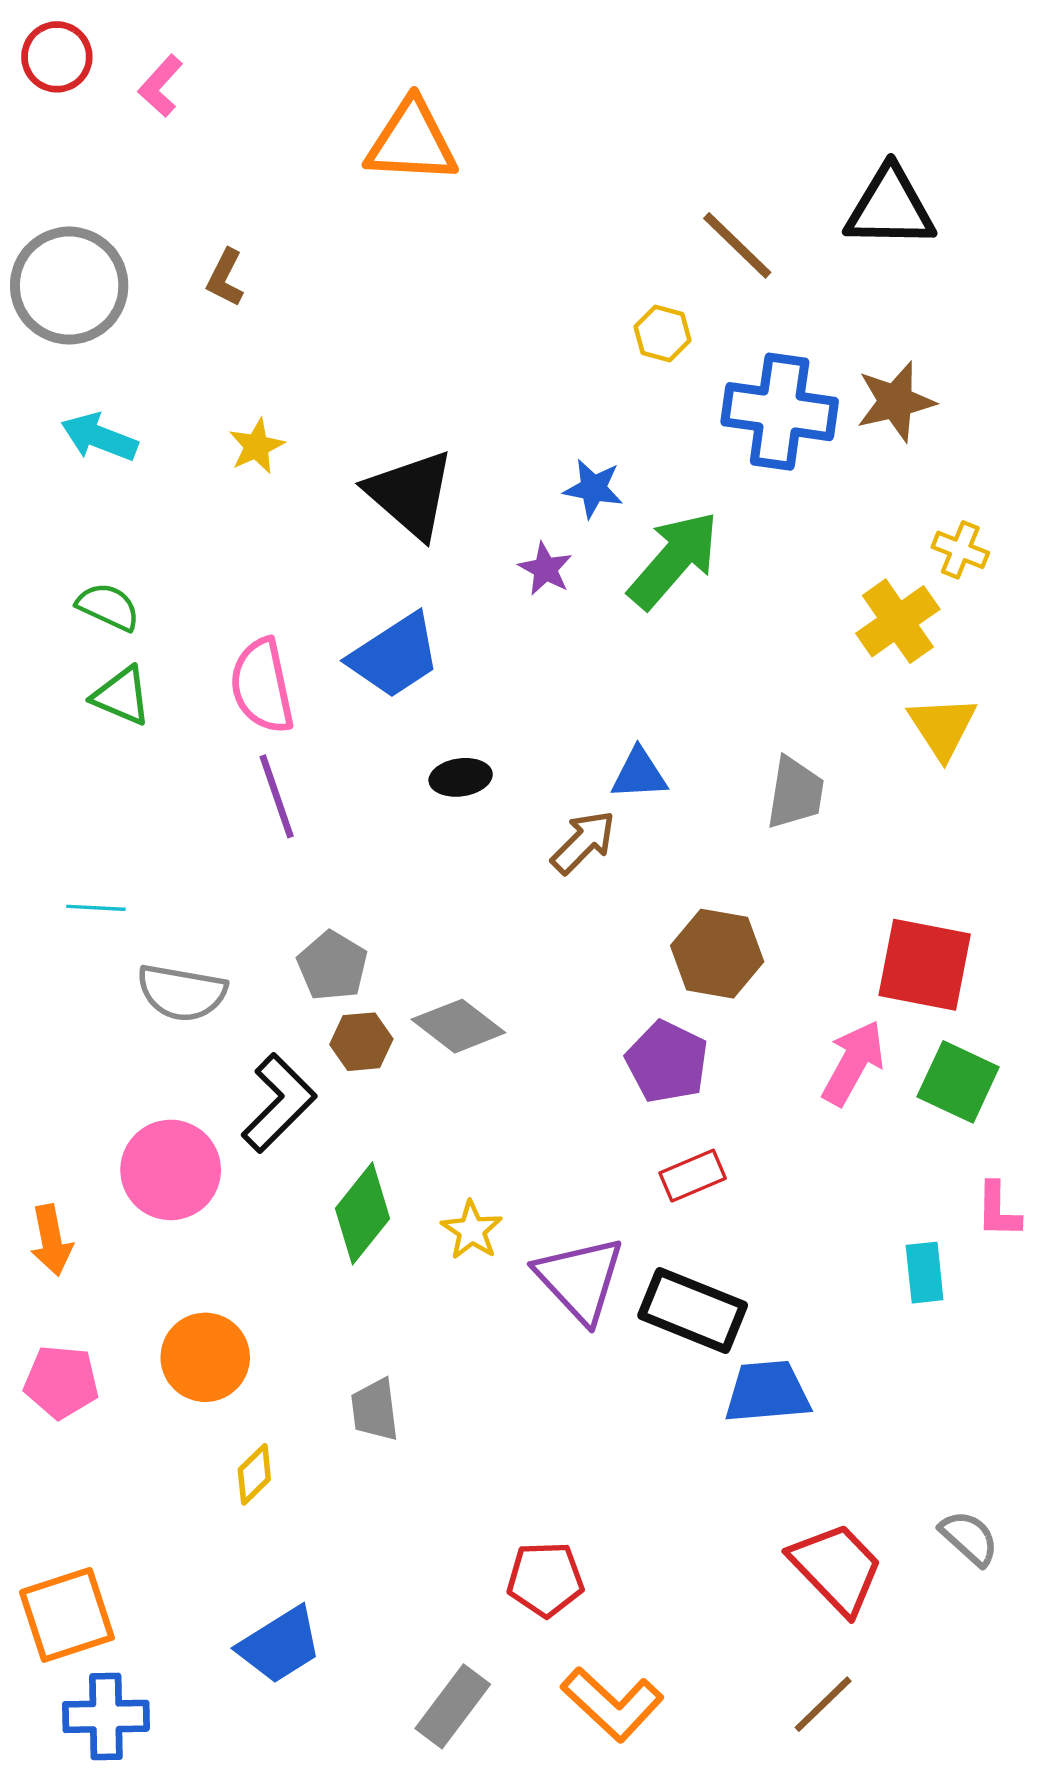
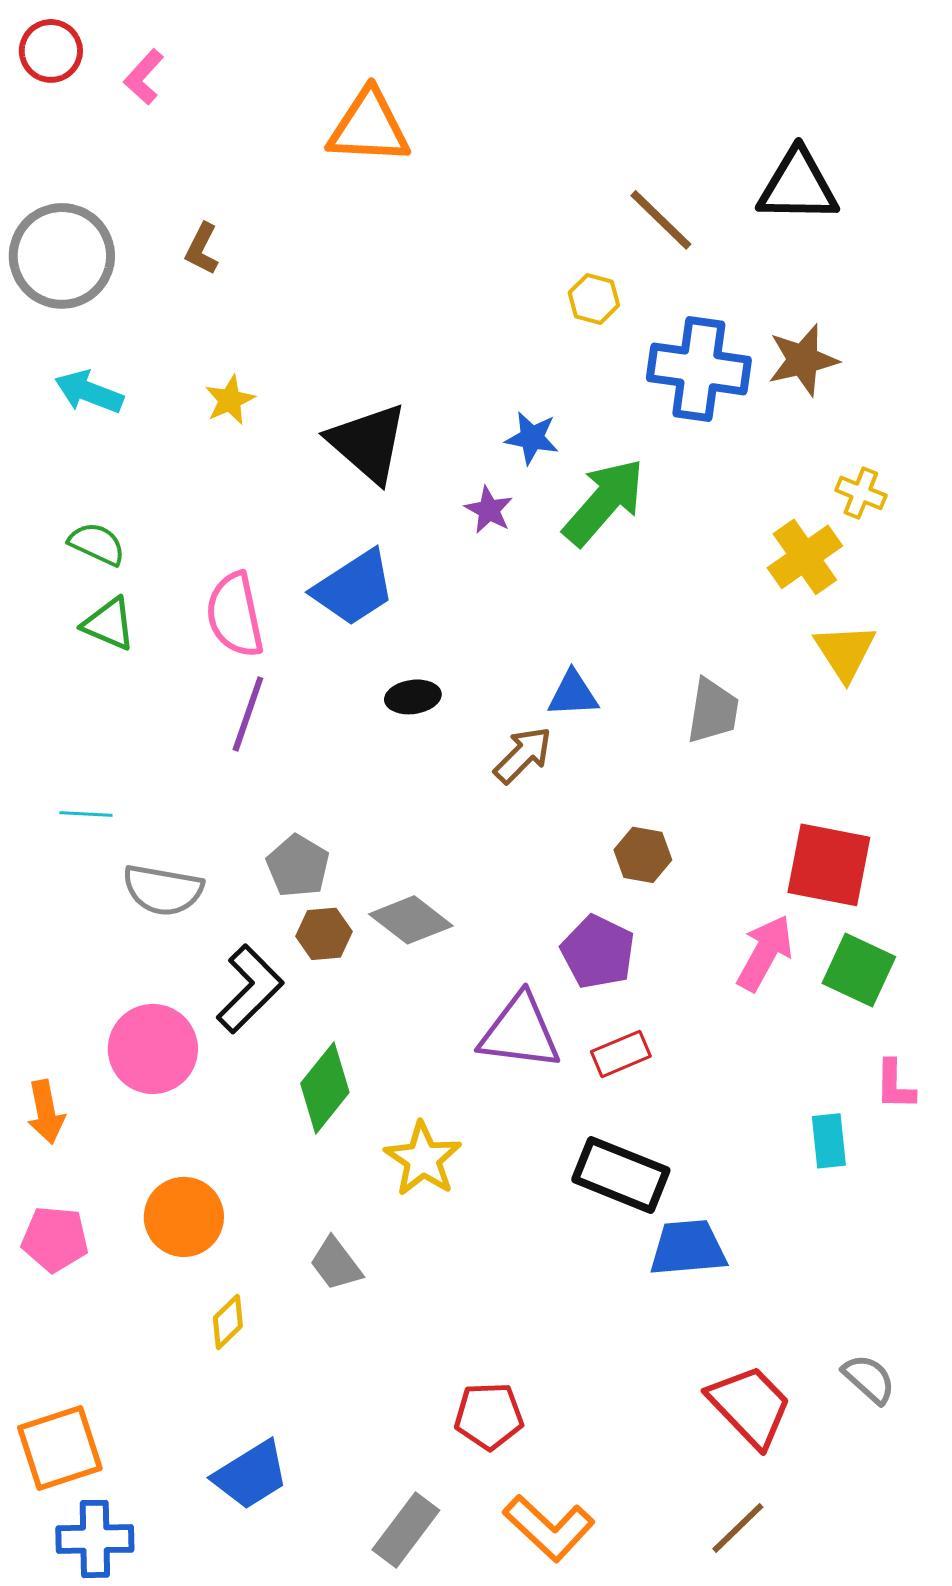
purple line: (277, 796) -> (248, 714), turned 38
brown hexagon: (717, 954) -> (643, 855), size x0.7
yellow star: (472, 1230) -> (423, 1159), moved, size x1.4
purple triangle: (580, 1279) -> (520, 1032), moved, turned -40
gray trapezoid: (375, 1410) -> (336, 1264), turned -30

